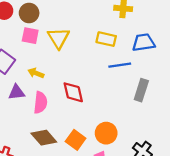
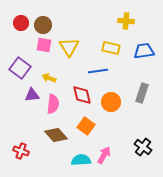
blue line: (120, 65) -> (98, 71), moved
orange circle: (106, 133) -> (111, 102), moved
orange square: (76, 140) -> (86, 126), moved

